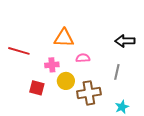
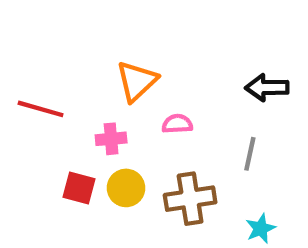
orange triangle: (64, 38) -> (137, 81), turned -45
yellow circle: (66, 81) -> (126, 188), moved

